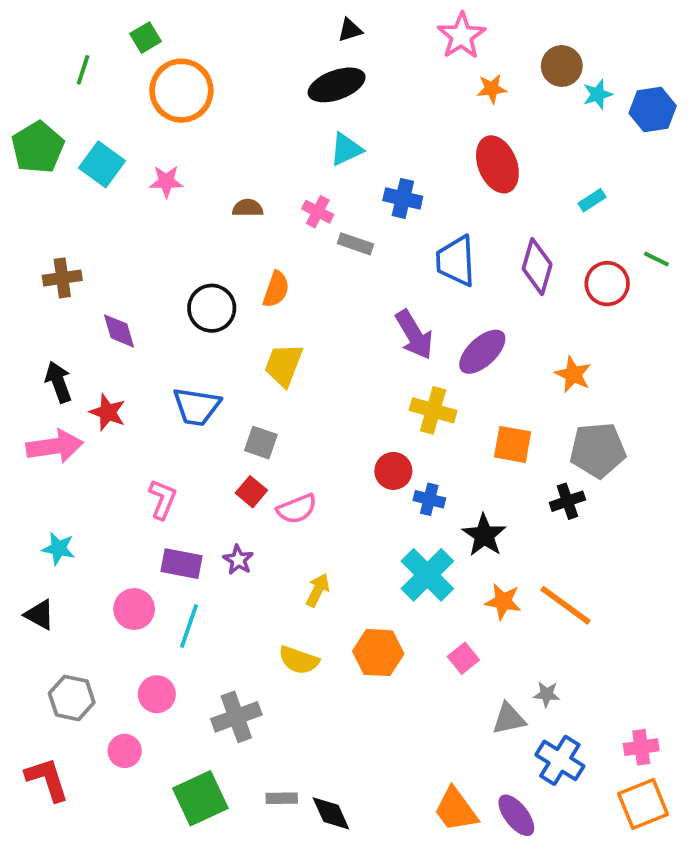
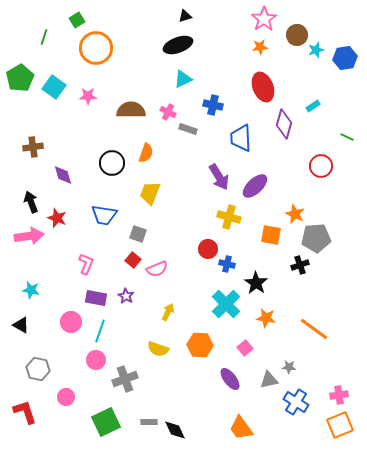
pink star: (461, 36) -> (264, 19), moved
brown semicircle: (248, 208) -> (131, 110), size x1.8
purple diamond: (537, 267) -> (284, 124), moved
red circle: (607, 284) -> (321, 166), moved
orange star: (573, 374) -> (295, 214), moved
orange line: (566, 605) -> (314, 329), moved
pink circle: (157, 694) -> (96, 360), moved
purple ellipse: (516, 815) -> (230, 379), moved

